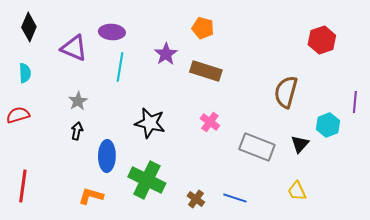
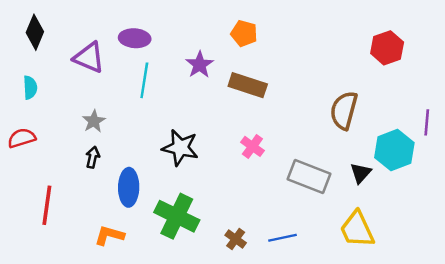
cyan hexagon: (328, 125) -> (394, 150), size x1.4
red line: (23, 186) -> (47, 205), moved
yellow trapezoid: (297, 191) -> (357, 229), size x1.6
blue line: (235, 198) -> (283, 238), turned -30

